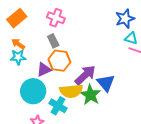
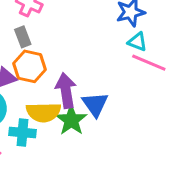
purple arrow: (85, 75) -> (66, 91), turned -60
cyan cross: (58, 106) -> (22, 132), turned -30

